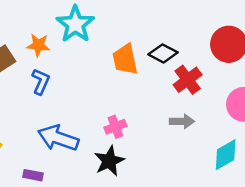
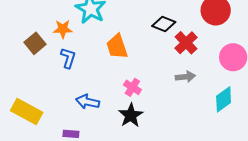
orange trapezoid: (125, 59) -> (117, 46), moved
pink cross: (115, 127) -> (132, 87), turned -30
blue arrow: (58, 138) -> (88, 102), size x0.7

